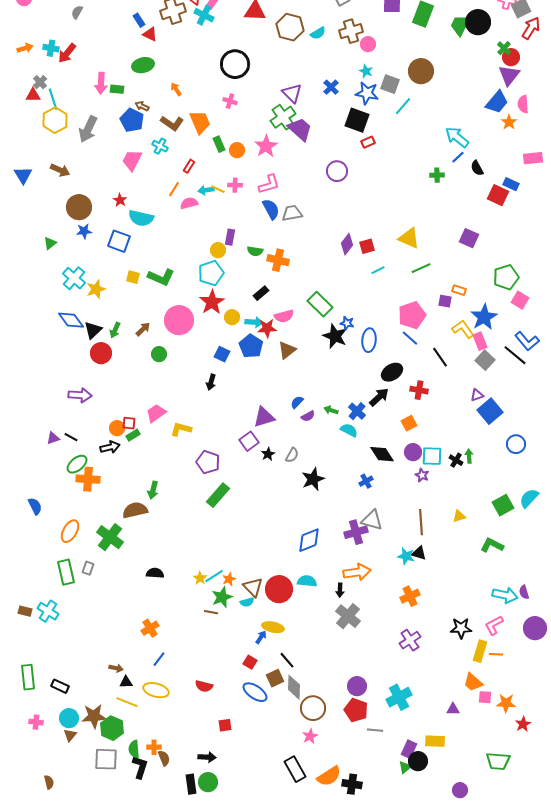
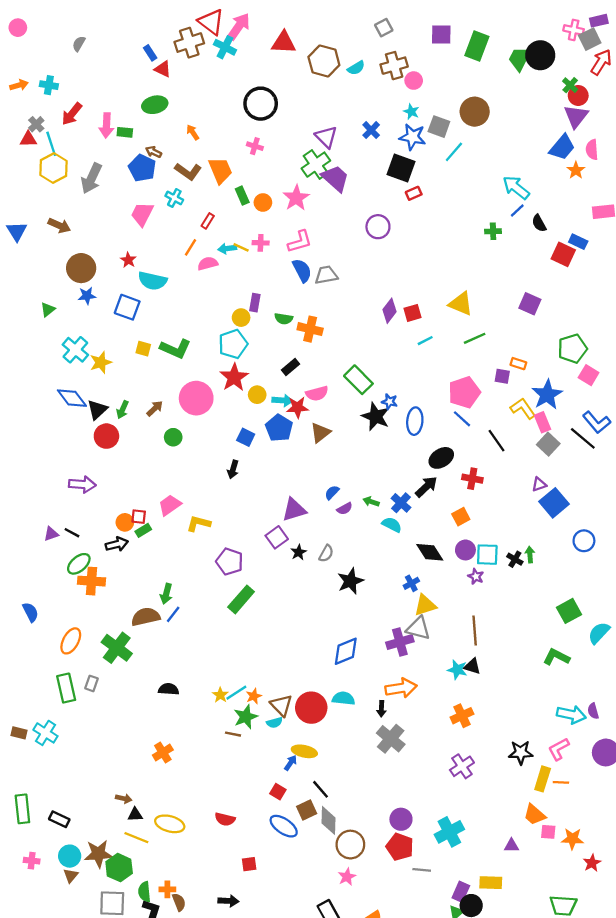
red arrow: (67, 53) -> (72, 114), moved
cyan semicircle: (529, 498) -> (599, 633), moved
yellow triangle: (459, 516) -> (425, 605), moved, size x1.5
blue line: (159, 659) -> (173, 614), moved

